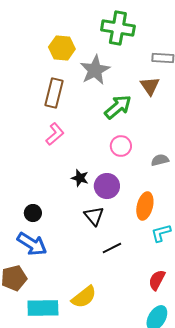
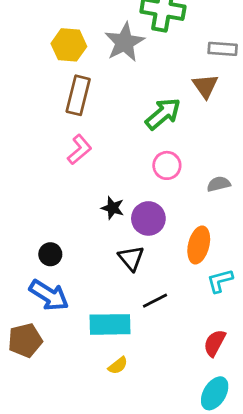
yellow hexagon: (62, 48) -> (69, 45), moved
gray star: (95, 70) -> (125, 42), moved
yellow semicircle: (84, 297) -> (118, 366), size x0.6
cyan rectangle: (43, 308) -> (110, 324), moved

